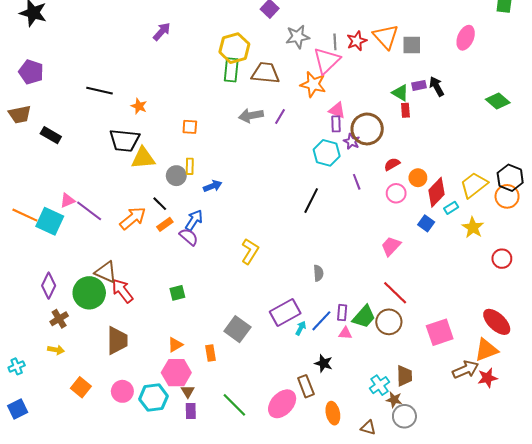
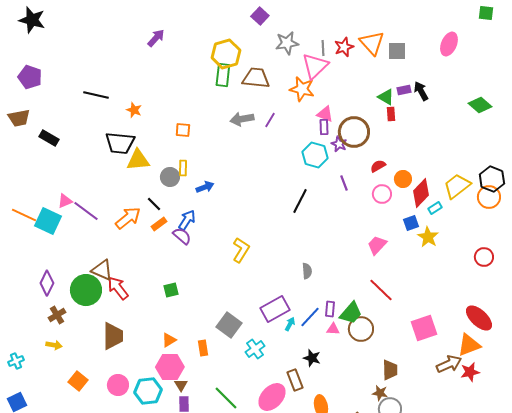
blue square: (426, 223) -> (411, 223), turned 35
yellow star: (473, 227) -> (428, 237), moved
brown circle: (389, 322) -> (361, 329), moved
cyan cross: (380, 385) -> (255, 349), moved

